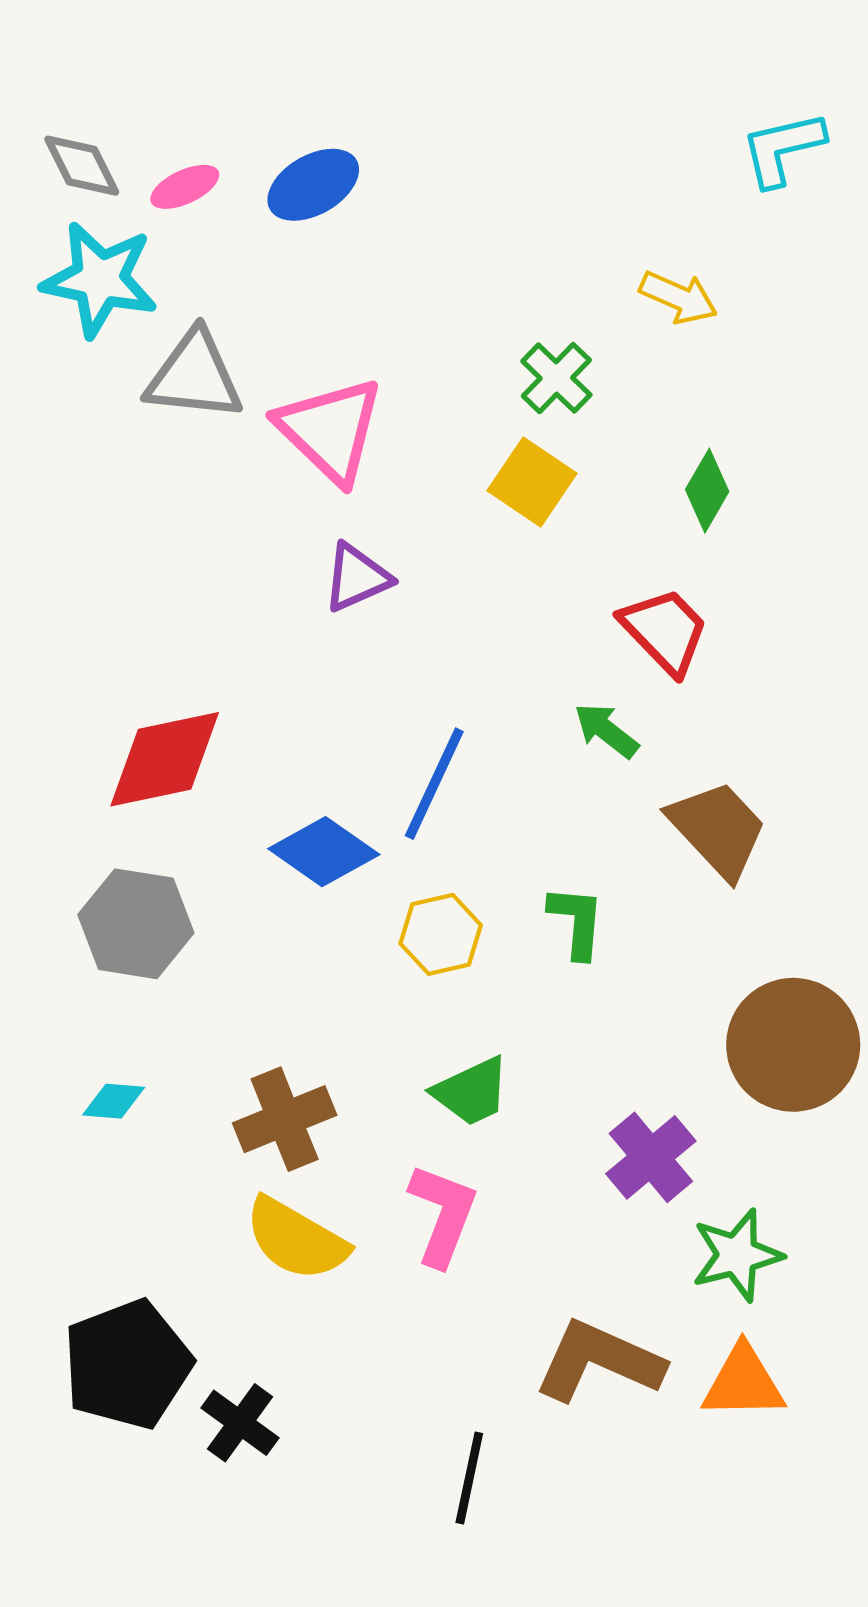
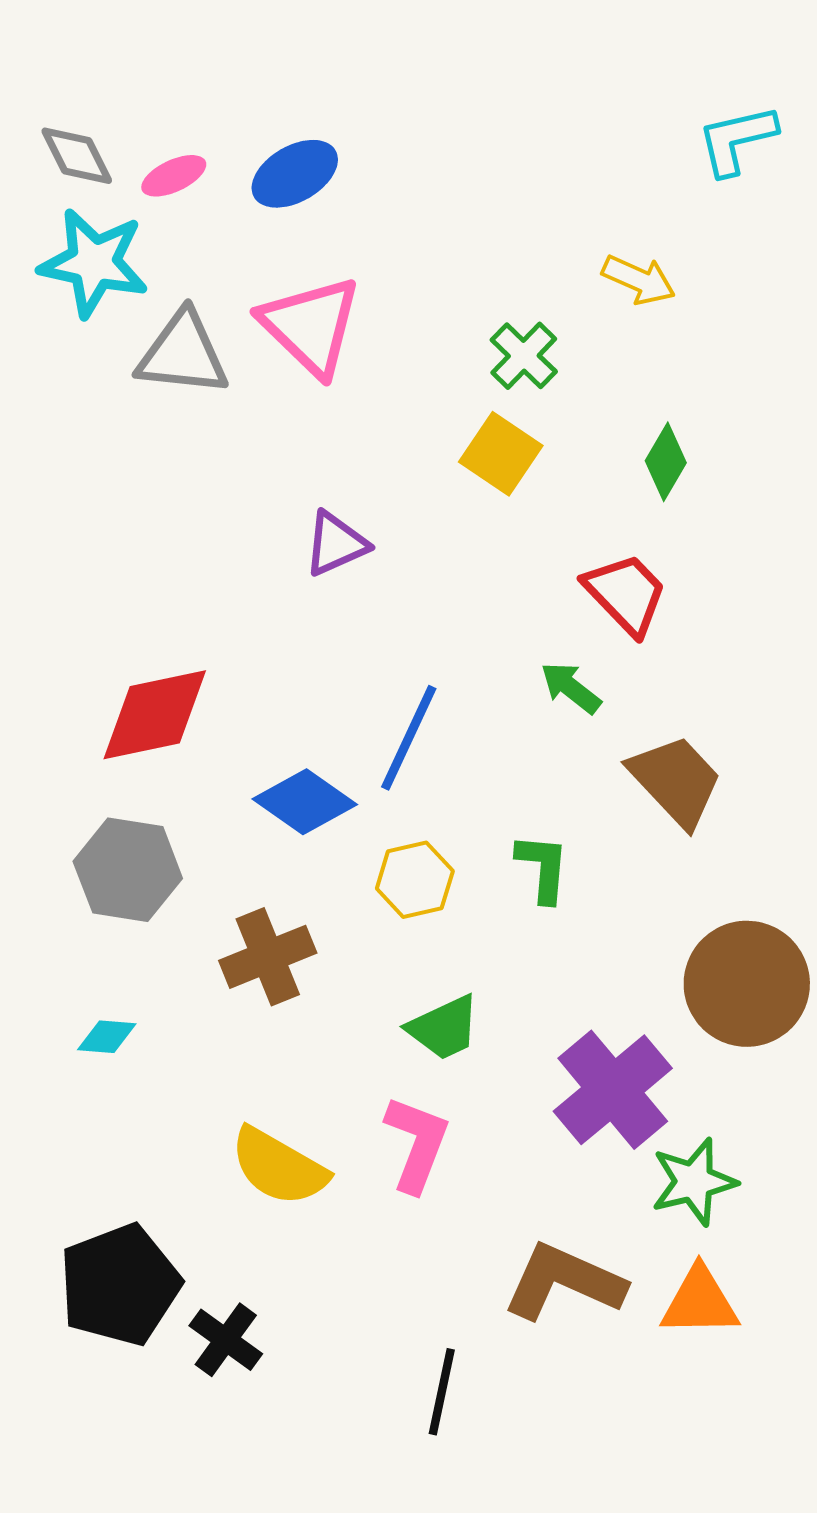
pink triangle: (330, 430) -> (311, 326), moved
brown cross: (285, 1119) -> (268, 957), moved
purple cross: (651, 1157) -> (613, 1090), size x1.4

